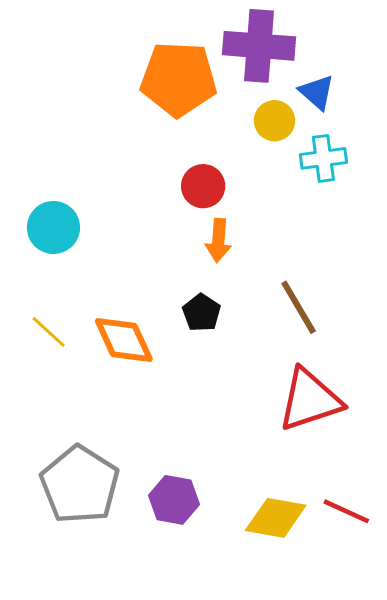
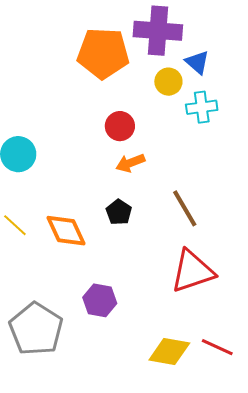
orange arrow: (218, 240) -> (130, 163), turned 64
purple hexagon: (174, 500) -> (100, 300), moved

